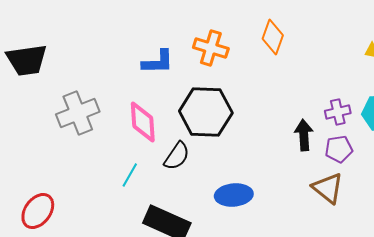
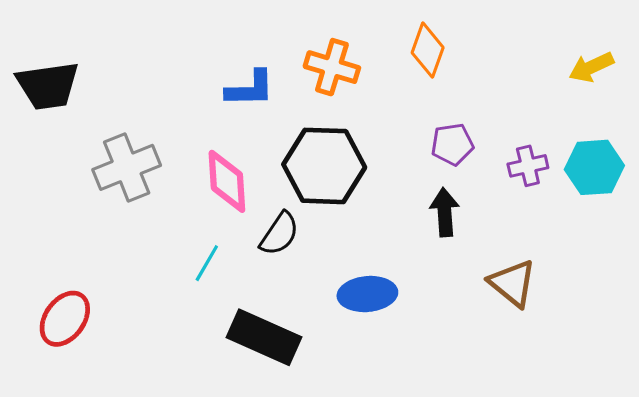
black arrow: (304, 135) -> (445, 212), moved
purple pentagon: (339, 149) -> (452, 144), moved

